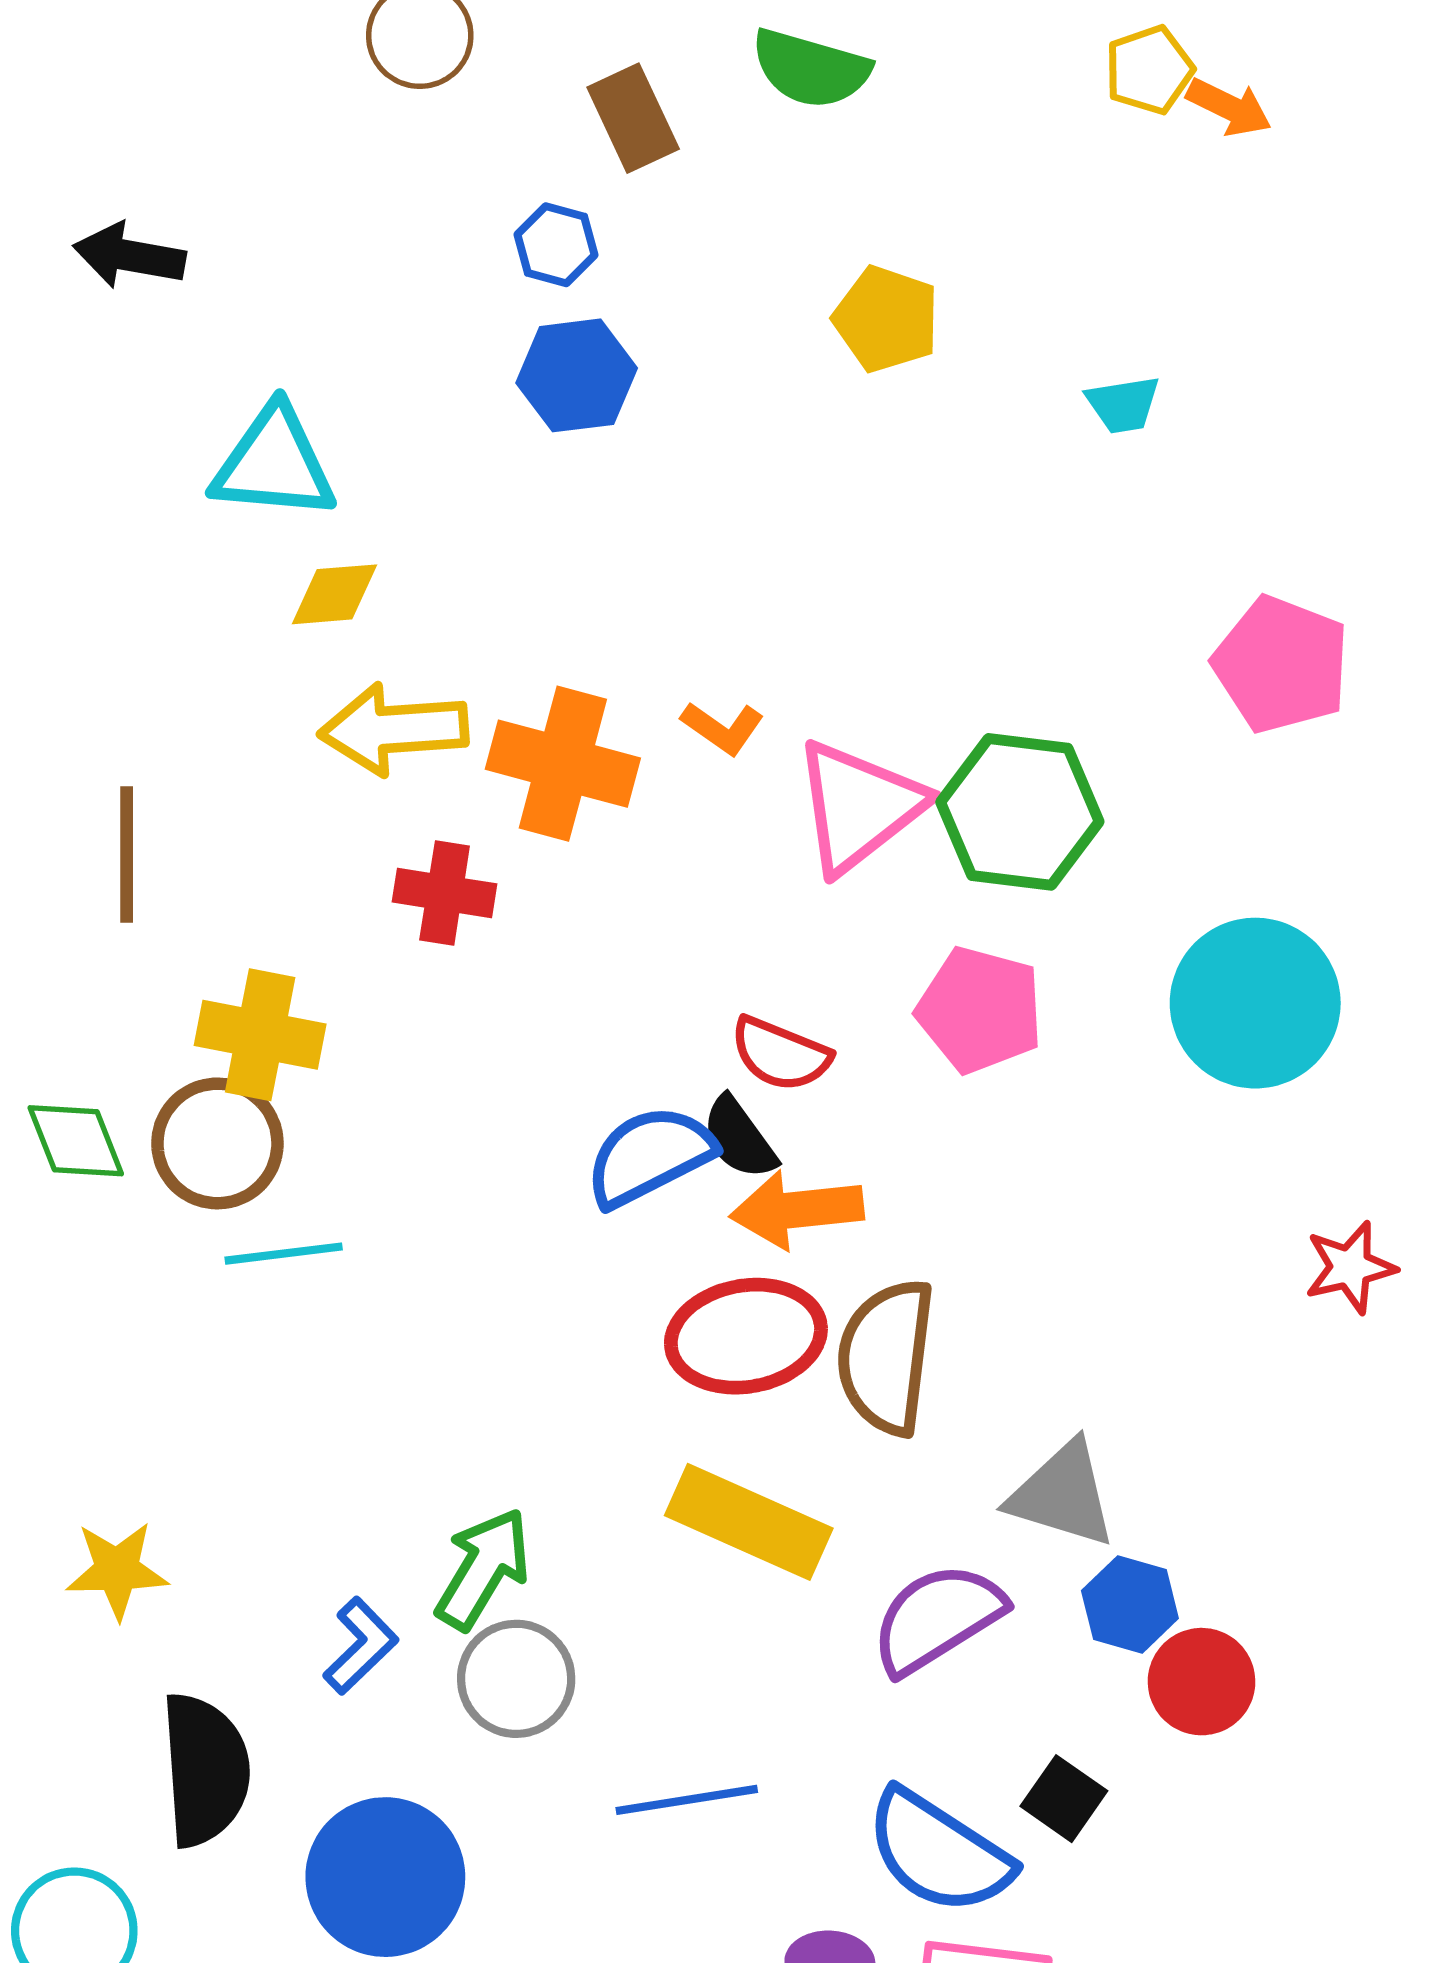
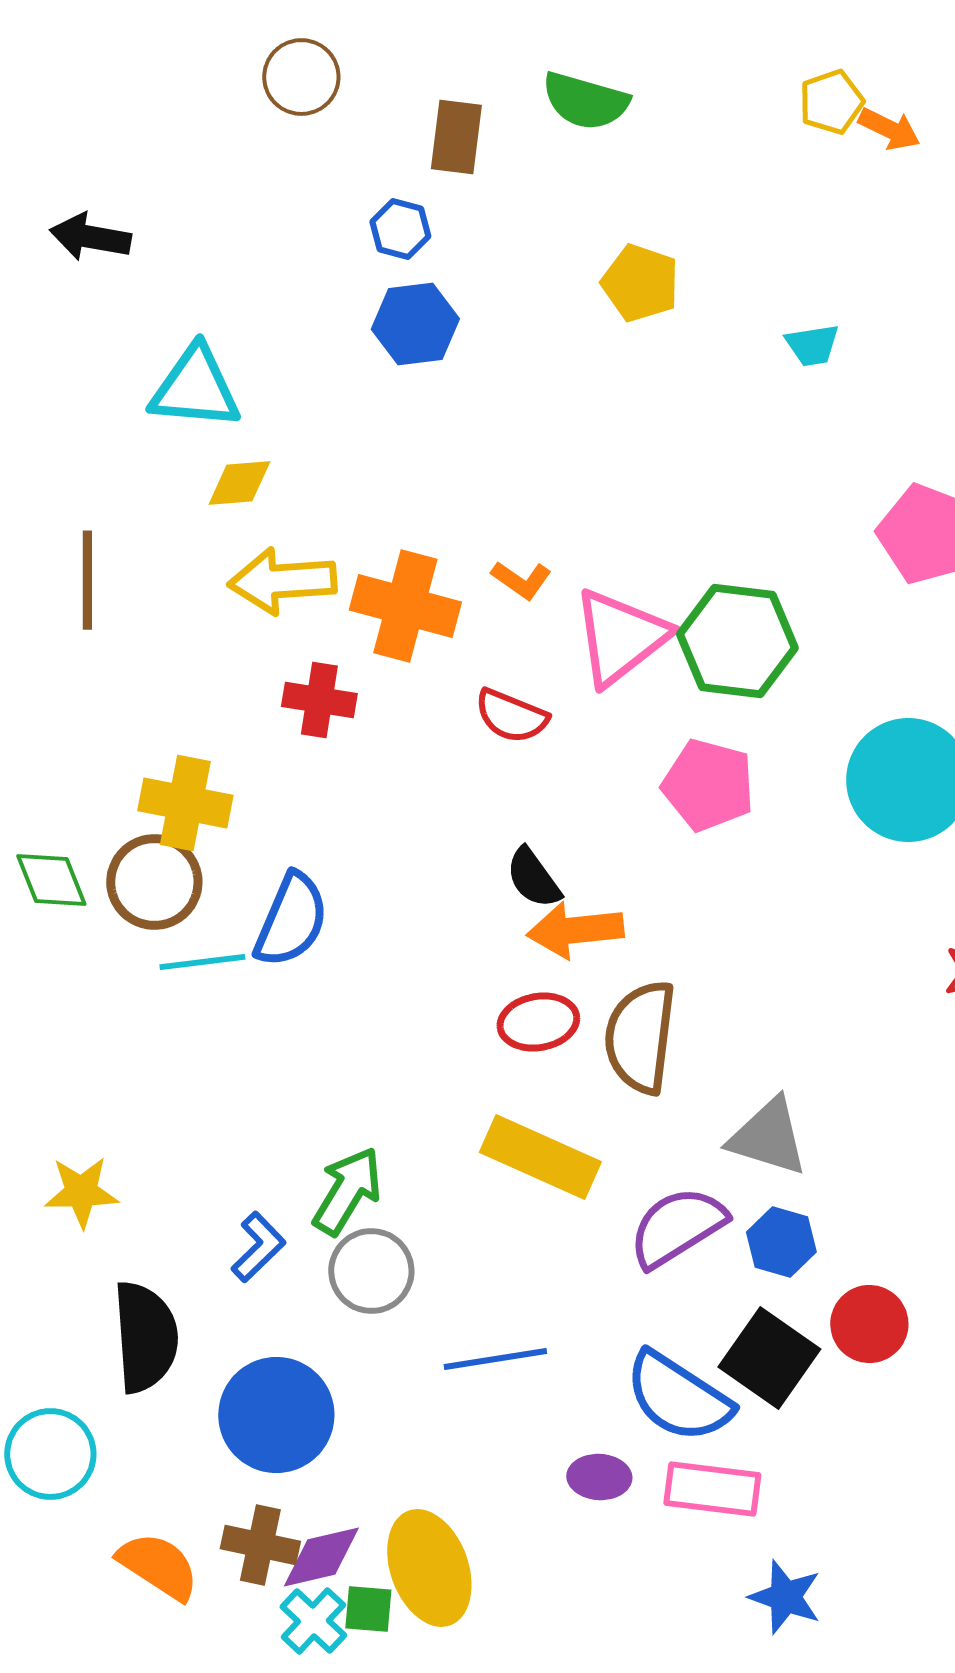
brown rectangle: (633, 118) -> (456, 137), turned 32
brown line: (127, 854) -> (87, 580), moved
red semicircle: (780, 1054) -> (511, 716), moved
blue semicircle: (650, 1156) -> (291, 920), moved, turned 140
red ellipse: (746, 1336) -> (538, 1022), size x0.7
blue hexagon: (1130, 1605) -> (781, 1242), moved
red circle: (1202, 1682) -> (869, 1324), moved
black square: (1064, 1799) -> (769, 1358), size x1.6

